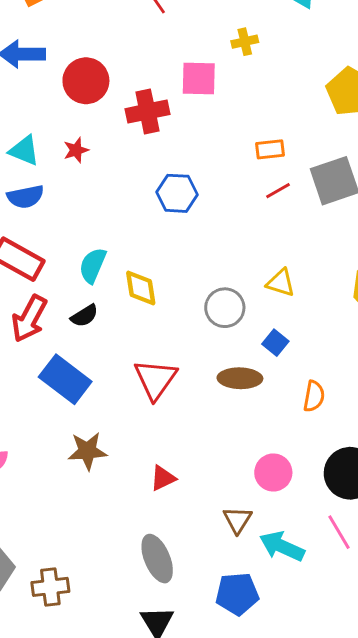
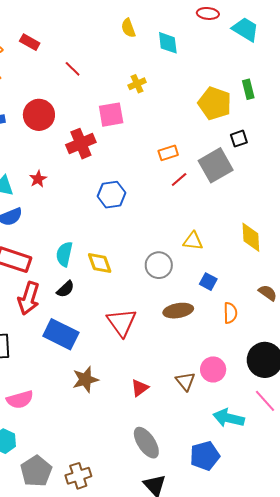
red circle: (86, 81) -> (39, 115), moved
blue square: (275, 343) -> (208, 282), moved
brown triangle: (237, 520) -> (185, 381), moved

